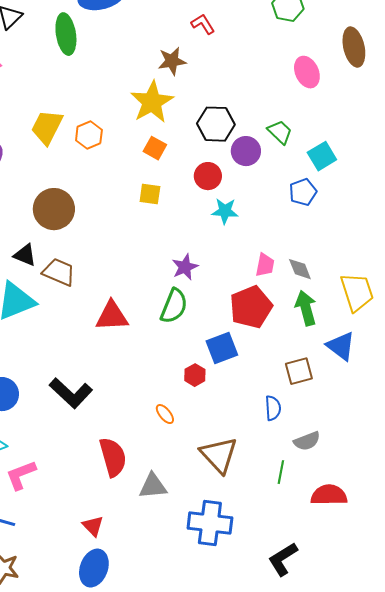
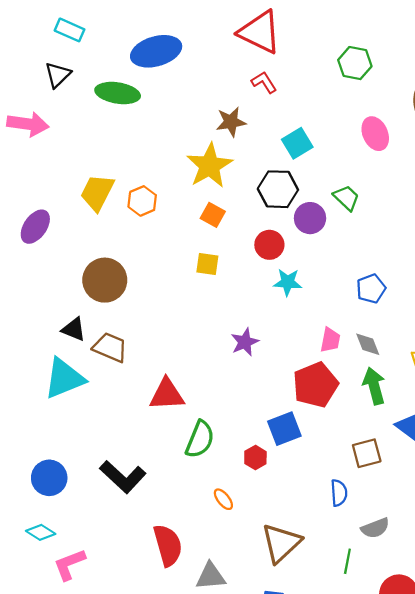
green ellipse: (66, 34) -> (118, 93), turned -72
cyan square: (322, 156) -> (297, 143), moved
blue pentagon: (303, 192) -> (371, 289), moved
green semicircle: (174, 306) -> (200, 439), moved
brown triangle: (219, 455) -> (281, 543), turned 30

